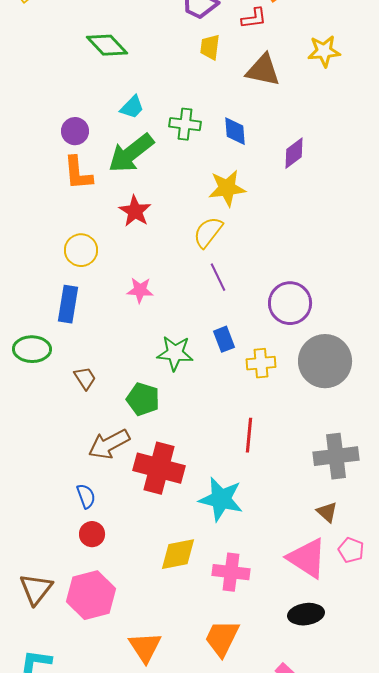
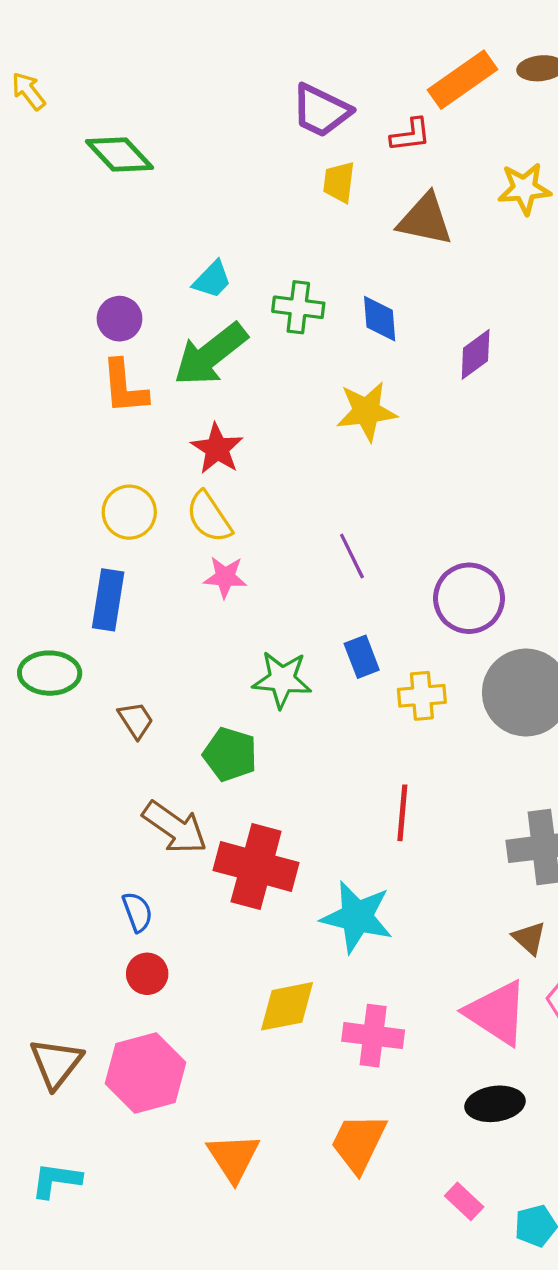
green diamond: (107, 45) -> (120, 154), moved
yellow semicircle: (208, 232) -> (209, 517), moved, turned -72
brown arrow: (109, 444) -> (175, 827), turned -117

